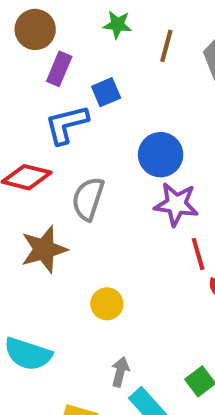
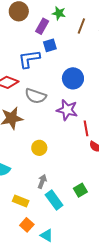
purple rectangle: (59, 69) -> (42, 26), moved
gray semicircle: (88, 199) -> (36, 96), turned -95
purple star: (176, 204) -> (67, 110), moved

